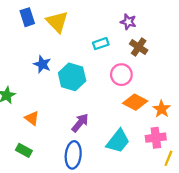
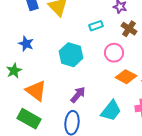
blue star: (42, 64) -> (26, 44), moved
orange triangle: (32, 118) -> (36, 91), size x1.6
green rectangle: (24, 150) -> (29, 119), size x1.6

